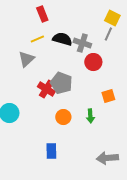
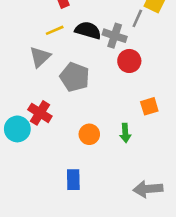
gray line: (108, 34) -> (137, 18), moved
gray pentagon: (61, 83) -> (75, 77), moved
red cross: (46, 89) -> (40, 113), moved

